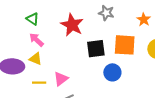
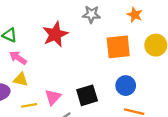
red star: (72, 25) -> (55, 34), turned 30
black square: (96, 49) -> (87, 95), moved
blue circle: (112, 72) -> (126, 86), moved

